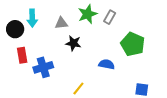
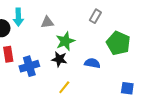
green star: (87, 14) -> (65, 41), moved
black star: (73, 43) -> (59, 59), moved

